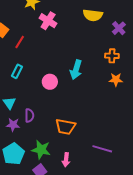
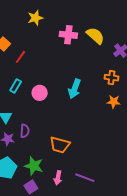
yellow semicircle: (93, 15) -> (95, 36), turned -150
pink cross: (48, 21) -> (68, 35), moved, turned -30
pink circle: (50, 82) -> (40, 93), moved
purple line: (102, 149) -> (85, 178), moved

